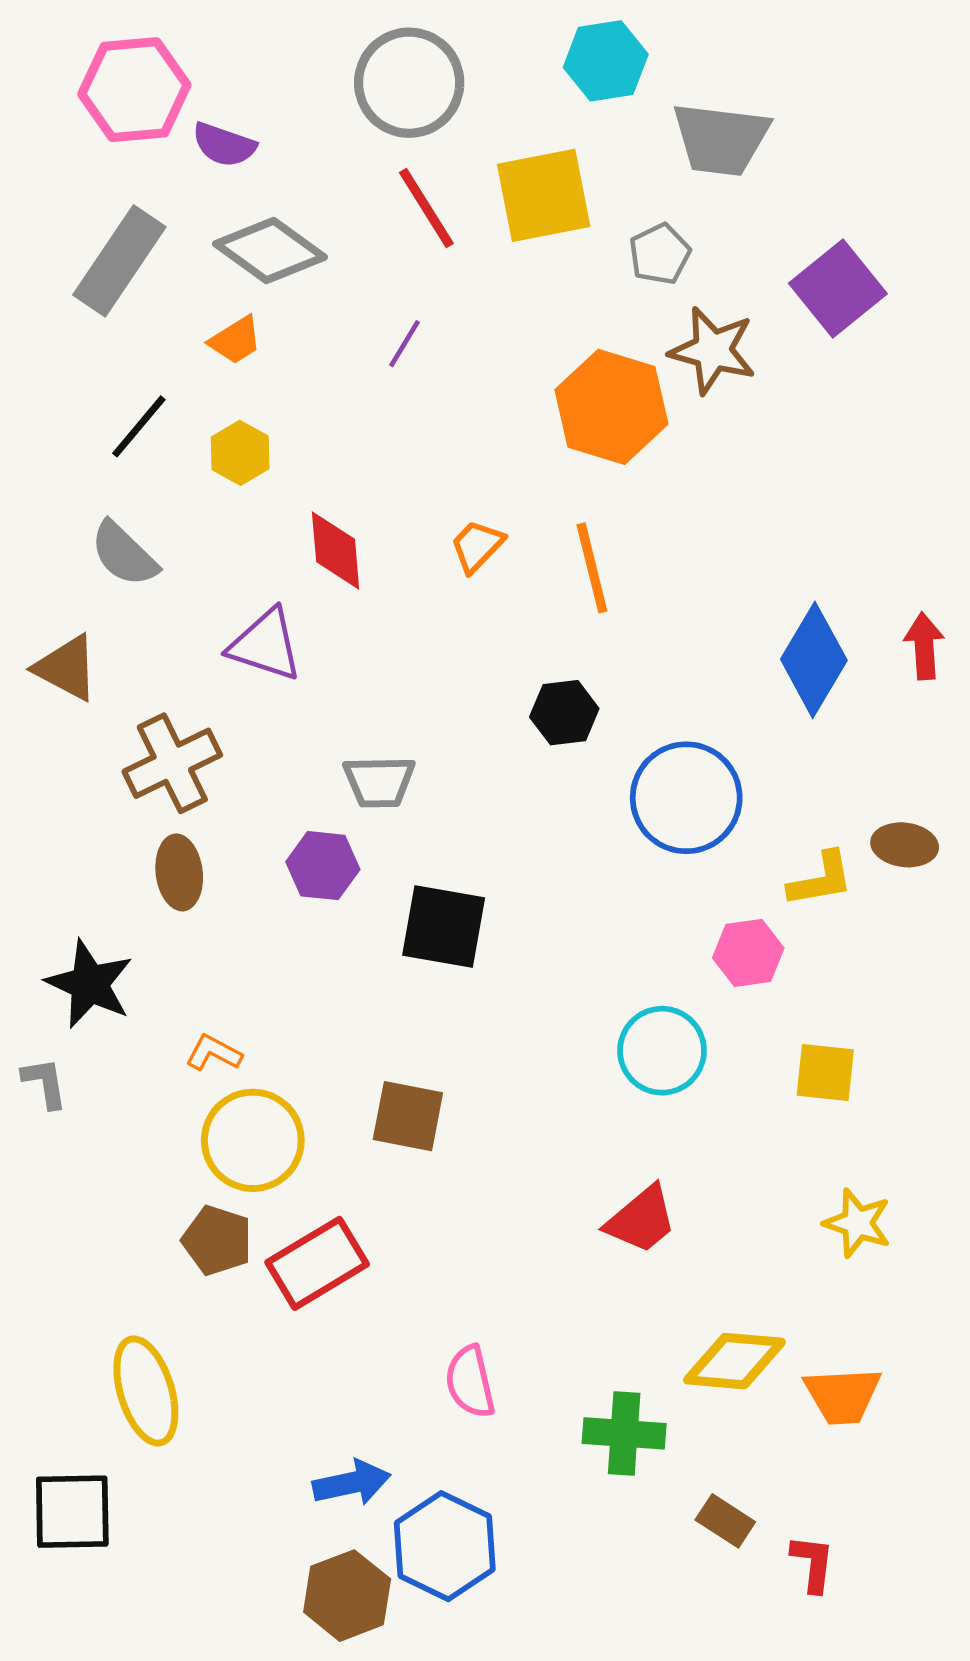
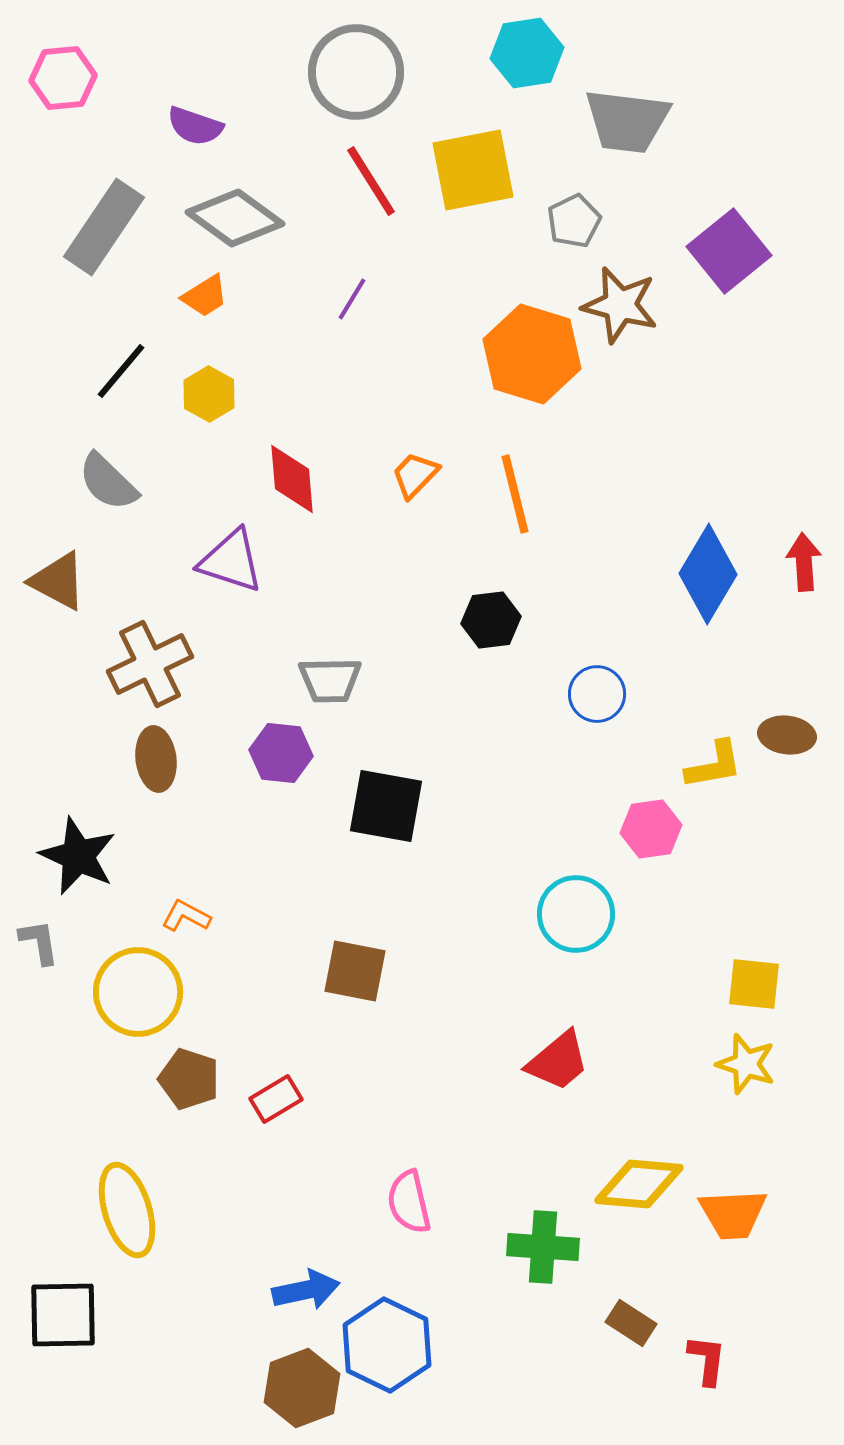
pink hexagon: (134, 90) -> (63, 78), moved, size x0.7
blue circle: (686, 798) -> (597, 694), size x0.6
yellow square: (825, 1072) -> (754, 984), moved
yellow circle: (253, 1140) -> (138, 992), moved
red rectangle: (317, 1263) -> (276, 1099), size x0.6

